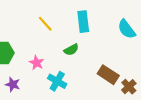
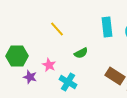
cyan rectangle: (83, 22) -> (107, 27), moved
purple star: (13, 84) -> (30, 77), moved

